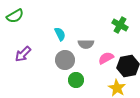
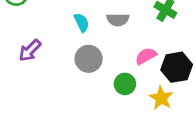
gray semicircle: (86, 44) -> (118, 20), moved
green circle: (76, 80) -> (125, 84), moved

